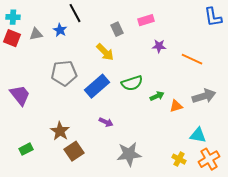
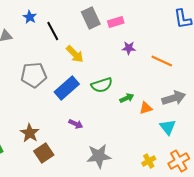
black line: (75, 13) -> (53, 31), moved
gray rectangle: (117, 29) -> (91, 18), moved, size x1.5
blue star: (60, 30) -> (30, 17), moved
cyan triangle: (198, 135) -> (168, 127), moved, turned 42
yellow cross: (179, 159) -> (149, 161), turned 32

